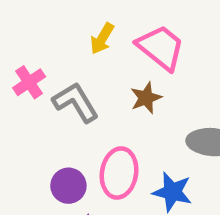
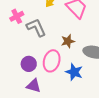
brown star: (146, 98) -> (68, 41), moved

